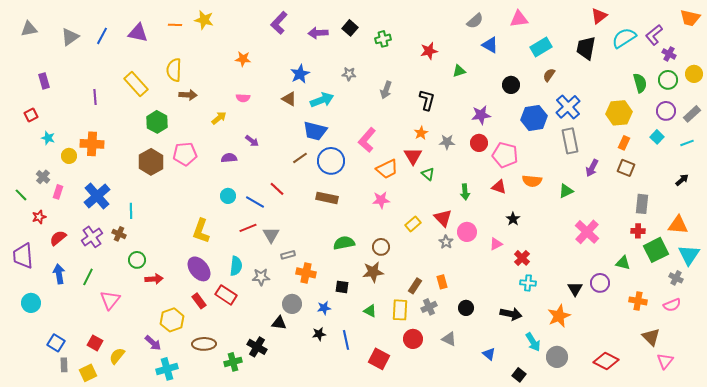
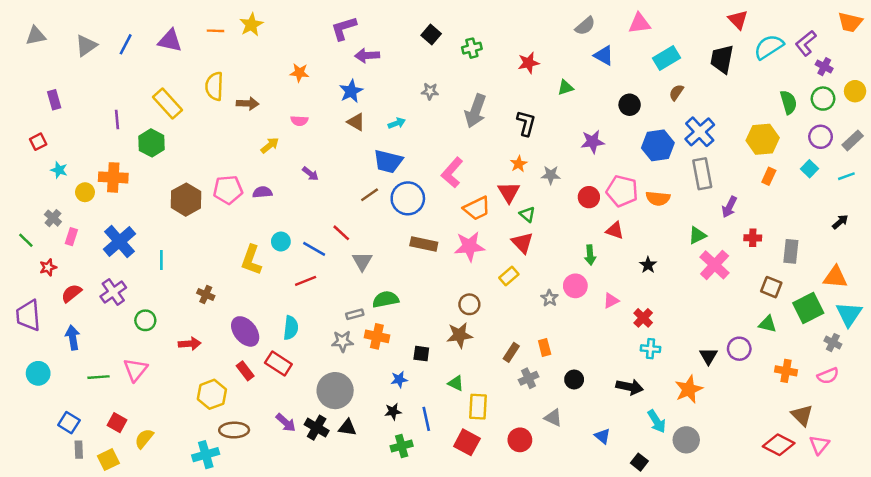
red triangle: (599, 16) -> (738, 20), turned -36
yellow star: (204, 20) -> (251, 25), turned 30
purple L-shape: (279, 23) -> (344, 28), turned 30
purple arrow: (318, 33) -> (367, 55), moved
blue star: (300, 74) -> (351, 91), moved
gray arrow: (386, 90) -> (476, 111), size x1.5
brown arrow: (188, 95) -> (248, 103), moved
cyan arrow: (322, 100) -> (397, 123), size x0.6
green hexagon: (157, 122) -> (152, 143), moved
red circle: (479, 143) -> (589, 197), moved
purple semicircle: (229, 158) -> (262, 192), moved
brown square: (626, 168) -> (771, 287), moved
orange semicircle: (532, 181) -> (658, 198), moved
green arrow: (465, 192) -> (590, 255), moved
brown rectangle: (327, 198) -> (424, 244), moved
pink star: (381, 200) -> (469, 246), size x1.4
red triangle: (443, 218) -> (522, 243), moved
black star: (513, 219) -> (648, 265), moved
yellow L-shape: (201, 231) -> (251, 260), moved
red cross: (638, 231) -> (753, 238), moved
pink cross: (587, 232) -> (715, 265), moved
brown cross: (119, 234) -> (206, 294), moved
gray triangle: (271, 235) -> (362, 261), moved
green semicircle: (344, 243) -> (386, 299), moved
green circle: (137, 260) -> (145, 320), moved
green line: (88, 277) -> (99, 377), moved, turned 60
gray star: (261, 277) -> (342, 341), moved
gray circle: (292, 304) -> (335, 391), moved, size x1.5
yellow rectangle: (400, 310) -> (478, 407), moved
black triangle: (279, 323) -> (347, 428), moved
red circle: (413, 339) -> (520, 440), moved
purple arrow: (153, 343) -> (286, 423), moved
brown ellipse: (204, 344) -> (234, 430), moved
red diamond: (606, 361) -> (779, 445), moved
green cross: (233, 362) -> (402, 446), moved

